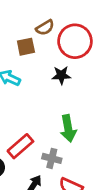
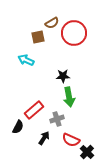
black star: (61, 75) -> (63, 76), moved
gray cross: (52, 158) -> (57, 119), turned -32

